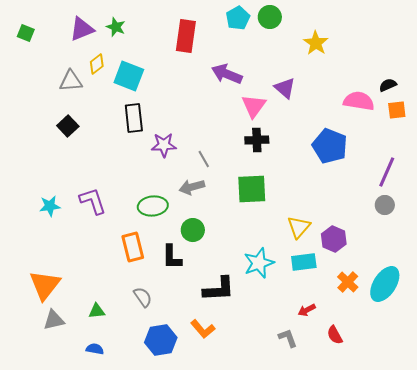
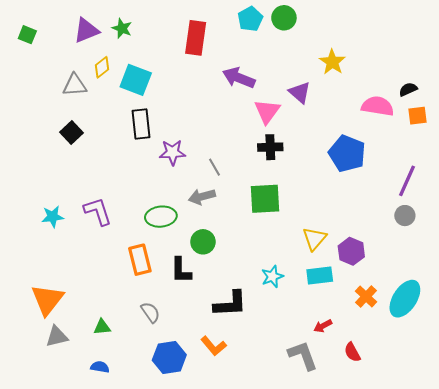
yellow star: (316, 43) -> (332, 62), moved
cyan star: (259, 263) -> (272, 277), size x0.7
gray L-shape: (288, 338) -> (303, 355), size x1.5

